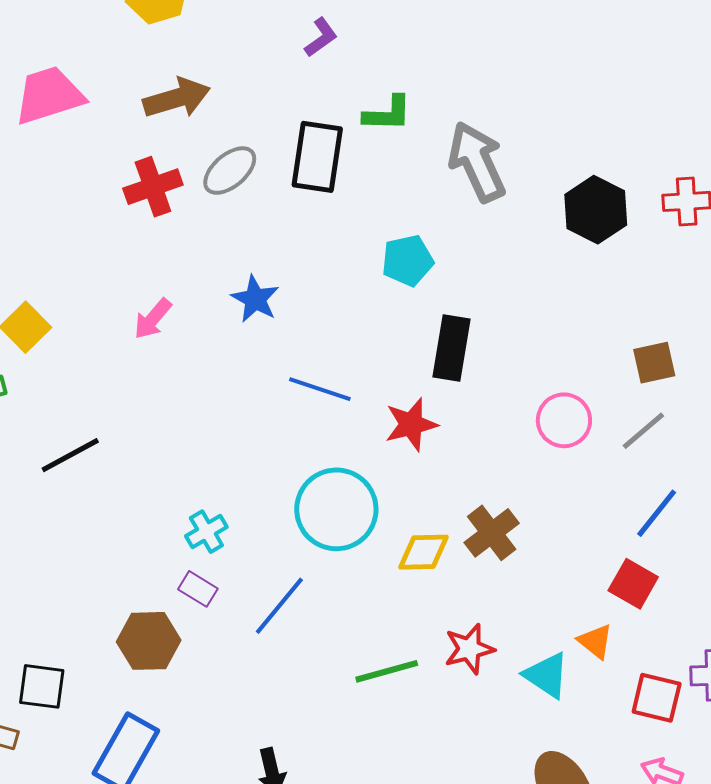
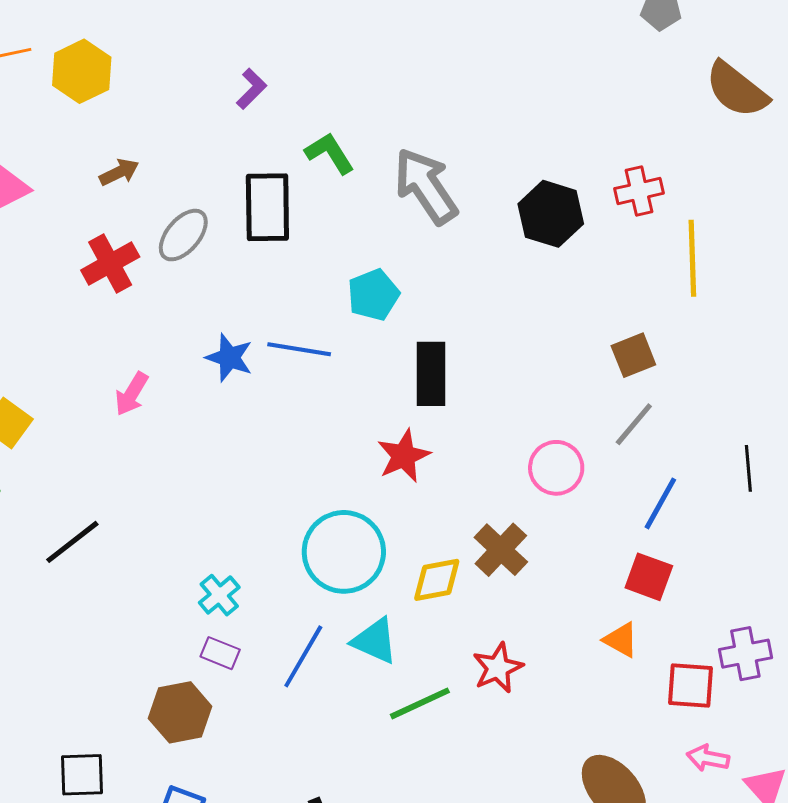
brown arrow: (177, 98) -> (119, 172), size x0.6
green L-shape: (387, 114) -> (330, 153), turned -114
blue line: (320, 389) -> (299, 349), moved
pink circle: (564, 420) -> (556, 468), moved
cyan triangle: (547, 675) -> (375, 641), moved

